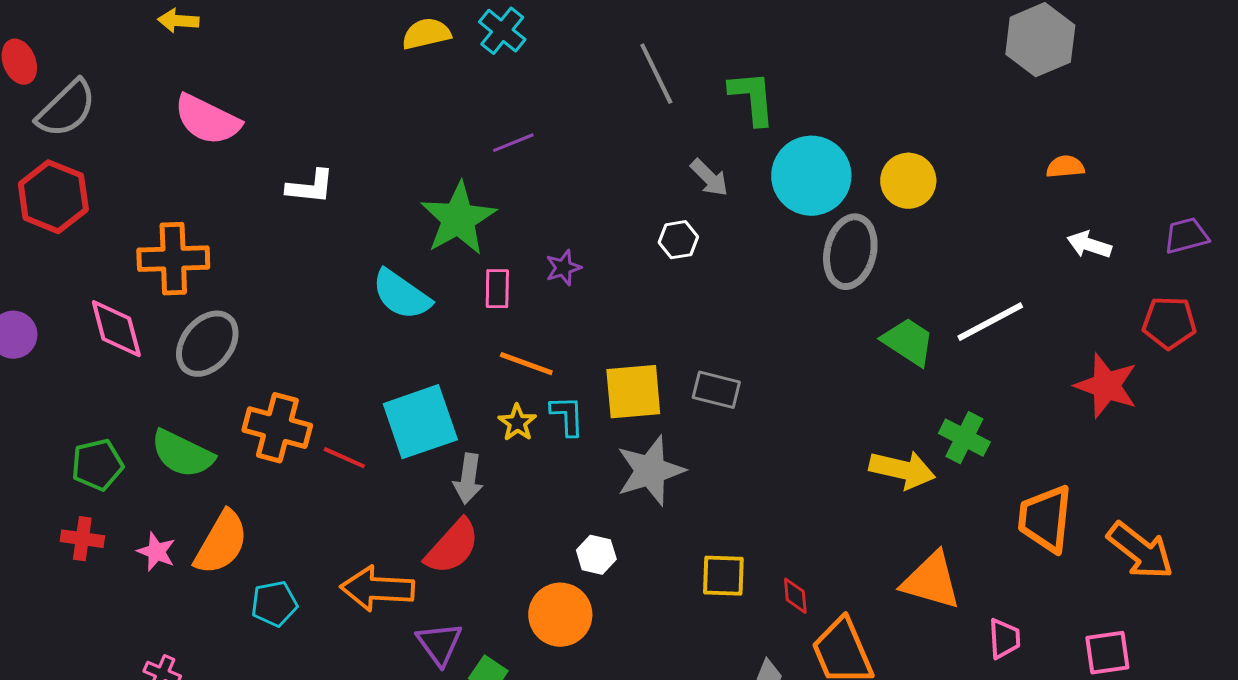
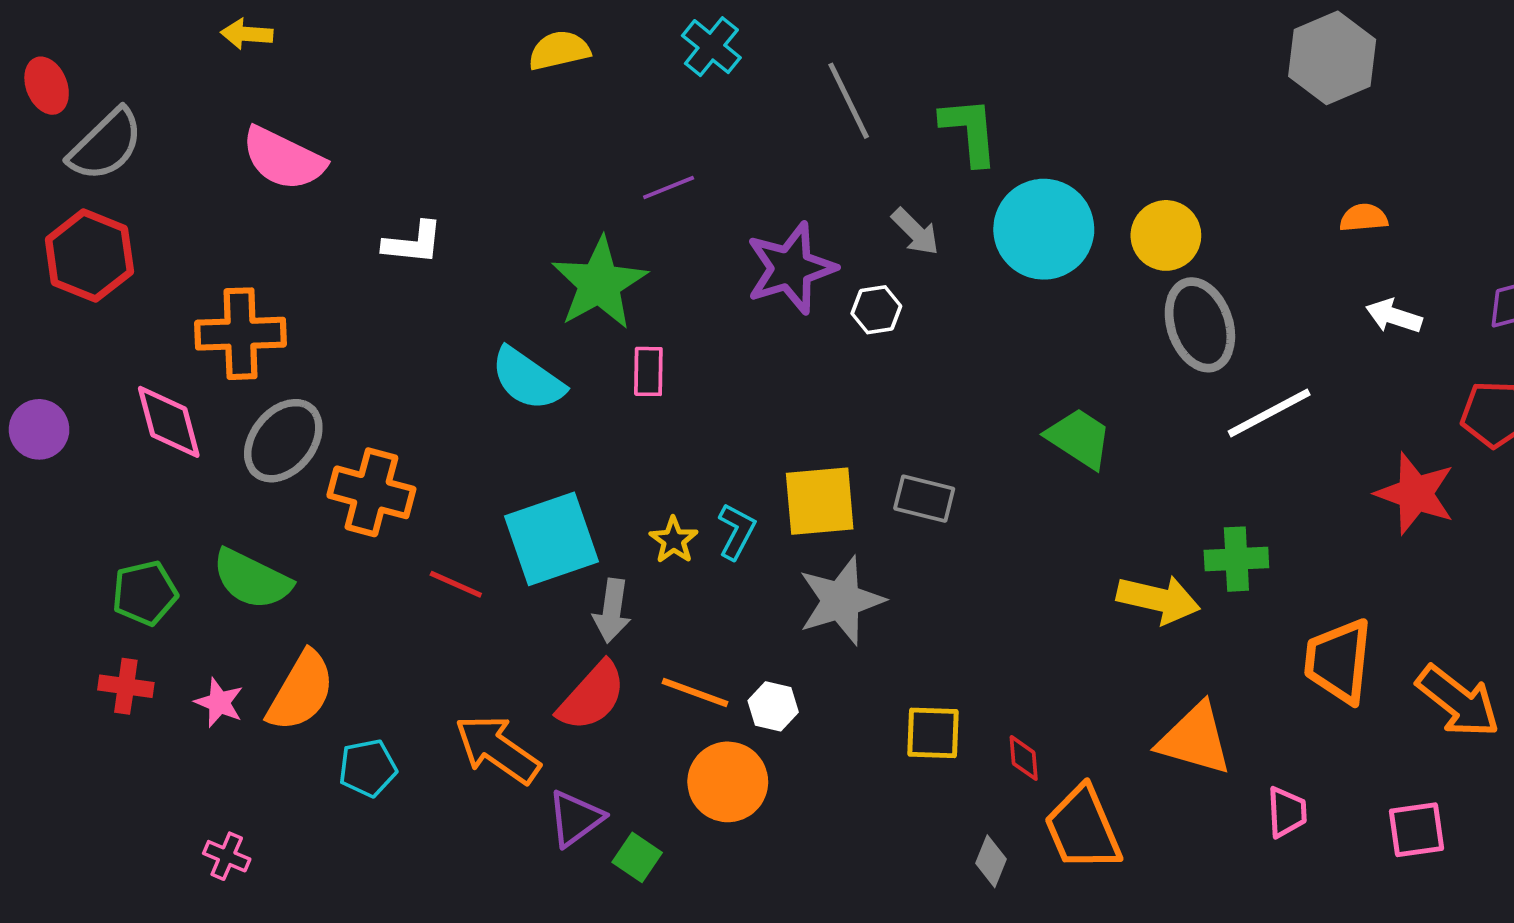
cyan cross: (502, 31) -> (711, 47), moved
gray ellipse: (850, 252) -> (1200, 325), moved, turned -32
purple star: (563, 268) -> (791, 268), moved, size x2.0
green trapezoid: (908, 342) -> (1079, 438), moved
orange line: (526, 364) -> (695, 693), moved
cyan L-shape: (567, 416) -> (737, 531), turned 30
orange cross: (277, 428) -> (371, 492), moved
green cross: (964, 438) -> (1236, 559), turned -30
orange arrow: (377, 589) -> (497, 749), turned 32
purple triangle: (439, 644) -> (575, 818), turned 30

